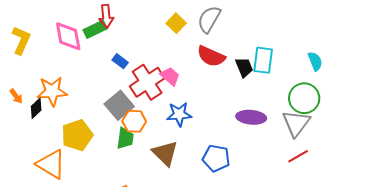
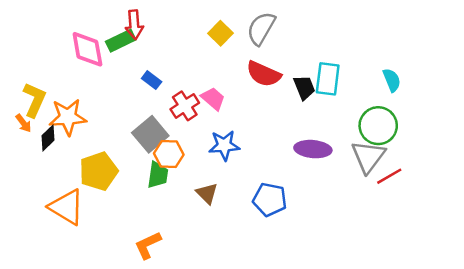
yellow L-shape: (21, 40) -> (34, 100), moved
red cross: (147, 82) -> (185, 106), size x0.7
brown triangle: (165, 153) -> (207, 193), size x0.7
red line: (298, 156) -> (389, 176), moved

